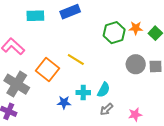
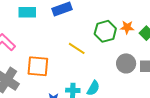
yellow line: (76, 60) -> (77, 48), moved
orange square: (48, 69) -> (38, 66), turned -35

